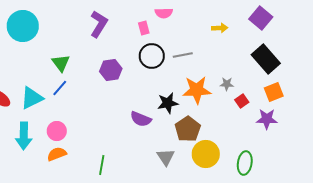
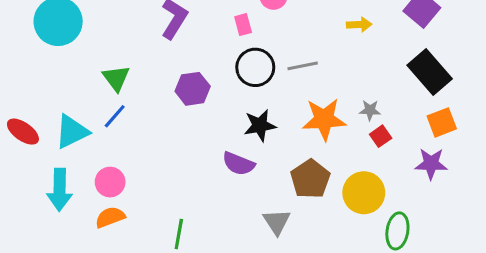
red square: (242, 101) -> (381, 136), moved
black star: (168, 103) -> (260, 125), moved
yellow circle: (206, 154) -> (364, 193), moved

